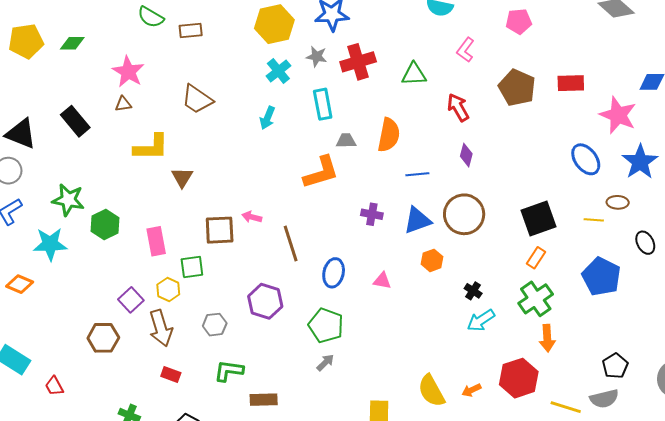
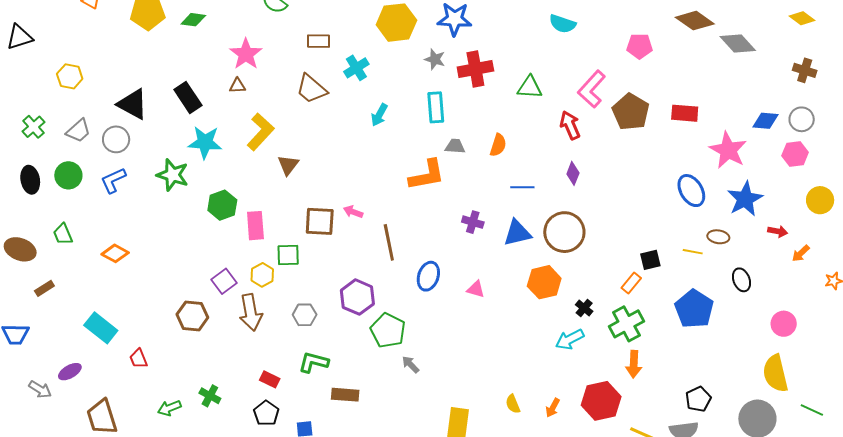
brown rectangle: (191, 31) -> (319, 41), moved
pink L-shape: (465, 50) -> (592, 89), moved, size x1.5
cyan cross: (278, 71) -> (356, 68), moved
orange semicircle: (389, 135) -> (498, 145), size x0.7
yellow L-shape: (151, 147) -> (261, 132), turned -54
black square: (538, 218) -> (650, 260), moved, size x0.6
green hexagon: (105, 224) -> (222, 205), moved
cyan star: (50, 244) -> (205, 142), moved
orange hexagon: (432, 260) -> (544, 282), moved, size x1.5
black cross: (473, 291) -> (584, 308), moved
green pentagon: (326, 325) -> (388, 330), moved
gray arrow: (325, 363) -> (410, 364), turned -96
red rectangle: (171, 375) -> (270, 379), moved
orange arrow: (471, 390) -> (553, 408), turned -42
yellow semicircle: (431, 391) -> (513, 404), size x0.6

